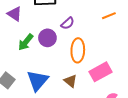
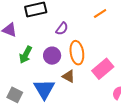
purple circle: (47, 38) -> (52, 56), moved
brown triangle: (70, 81) -> (68, 76), moved

